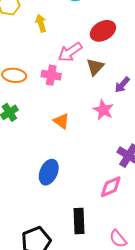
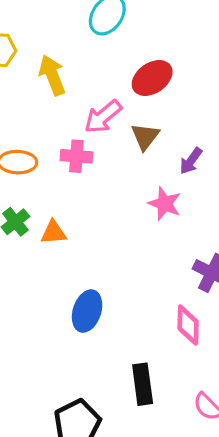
yellow arrow: (41, 23) -> (52, 75), size x1.4
orange triangle: (61, 121) -> (53, 232), moved, turned -36
pink diamond: (111, 187) -> (188, 325), turned -60

